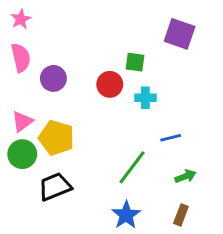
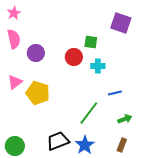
green circle: (22, 154) -> (15, 146), moved
black trapezoid: (55, 187) -> (58, 141), moved

